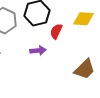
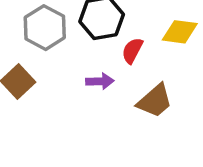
brown trapezoid: (85, 69) -> (155, 101), moved

